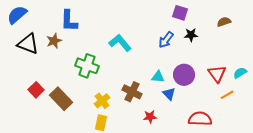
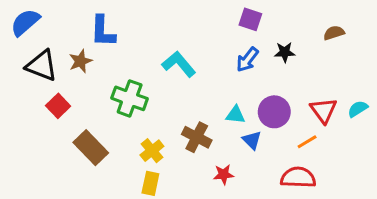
purple square: (180, 13) -> (250, 19), moved
red square: (36, 90) -> (58, 106), moved
orange line: (227, 95) -> (307, 142), moved

